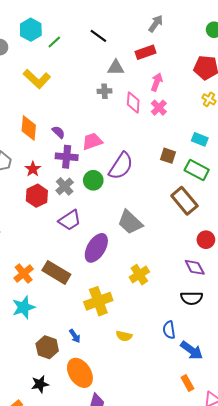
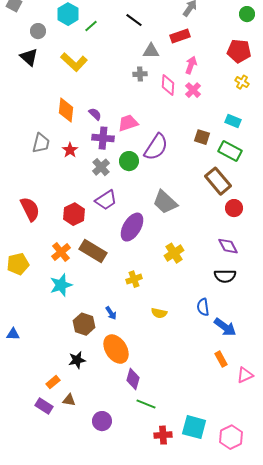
red hexagon: (37, 196) -> (74, 214), moved
red circle: (206, 240) -> (234, 208), moved
yellow cross: (98, 301) -> (134, 279), size x0.6

